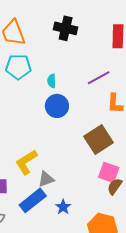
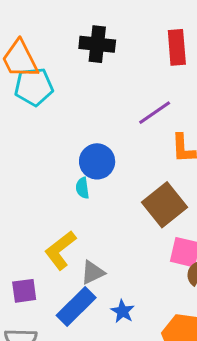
cyan pentagon: (18, 67) -> (34, 87), moved
cyan semicircle: (52, 81) -> (82, 188), moved

